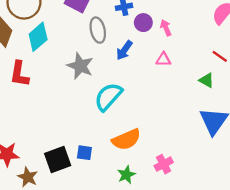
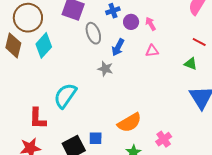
gray star: (80, 66) -> (105, 69), moved, size x0.7
red L-shape: (19, 74) -> (38, 118), moved
cyan semicircle: (108, 97) -> (65, 96), moved

